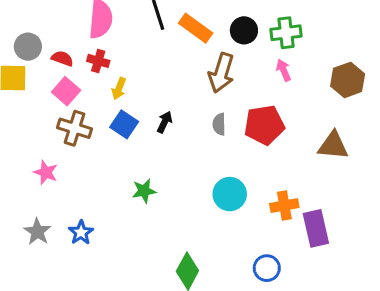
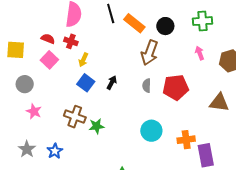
green cross: (286, 33) -> (202, 21), moved
gray circle: (28, 47) -> (25, 84), moved
pink arrow: (284, 70) -> (200, 53), moved
brown cross: (74, 128) -> (75, 117), moved

